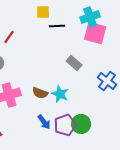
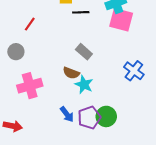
gray rectangle: (74, 63) -> (84, 52), moved
brown semicircle: (40, 93) -> (71, 73), moved

